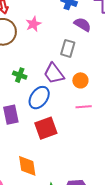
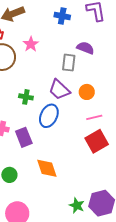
purple semicircle: (82, 24) -> (85, 48), moved
red square: (46, 128) -> (97, 141), moved
orange diamond: (27, 166) -> (47, 168), moved

